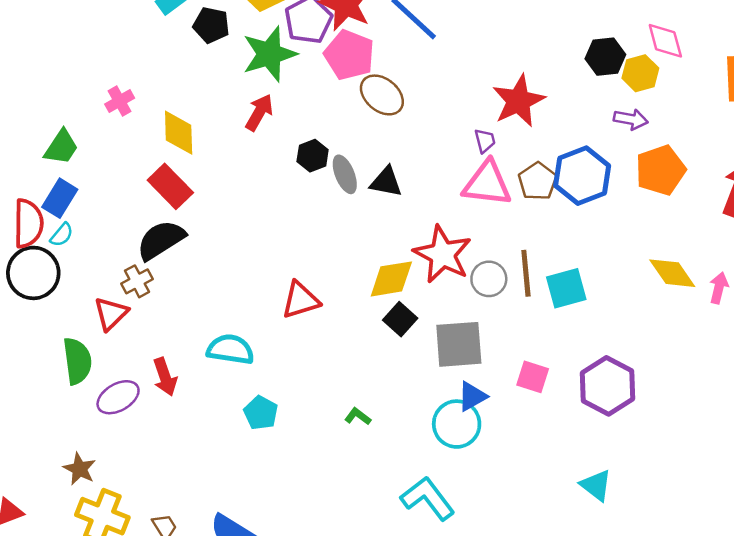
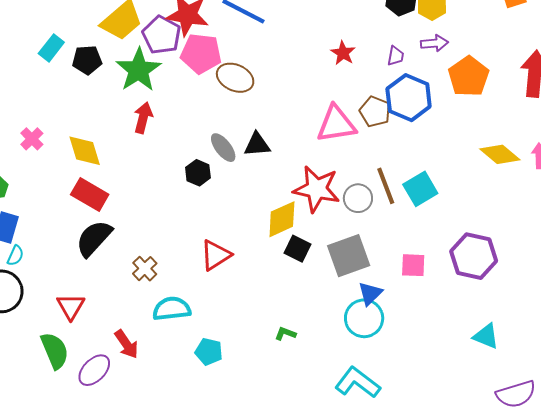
red star: (519, 101) -> (343, 53), size x0.6
purple trapezoid: (485, 141) -> (396, 56), moved, turned 40
black hexagon: (313, 156) -> (198, 173), moved
brown cross: (137, 281) -> (145, 269), moved

